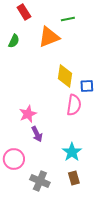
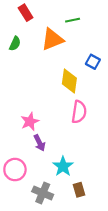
blue square: (87, 86) -> (93, 62), moved, turned 32
cyan star: (72, 152) -> (63, 166), moved

